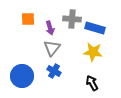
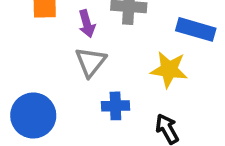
blue rectangle: (95, 28) -> (196, 29), moved
blue cross: (54, 71) -> (115, 106), moved, turned -32

